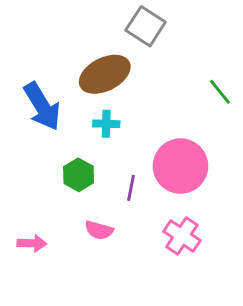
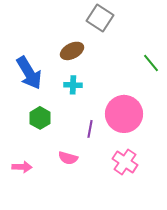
brown ellipse: (105, 74) -> (72, 51), size x0.7
green hexagon: (79, 175) -> (40, 118), moved

